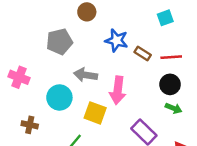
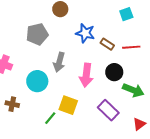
gray arrow: (86, 75) -> (59, 62), turned -84
black circle: (170, 84) -> (114, 72), moved
green arrow: (174, 108) -> (133, 90), size x1.5
yellow square: (95, 113) -> (68, 105), moved

